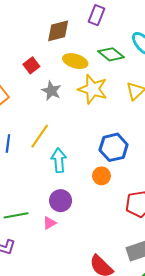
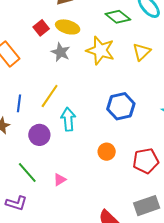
yellow ellipse: (75, 61) -> (68, 27), moved
orange circle: (101, 176) -> (107, 152), moved
purple circle: (61, 201) -> (39, 135), moved
green line: (16, 215) -> (27, 172), turned 60

